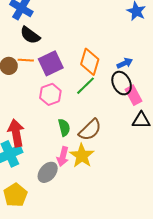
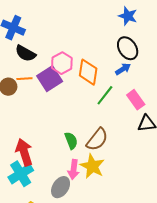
black ellipse: (122, 83) -> (128, 48), moved
green line: (86, 86) -> (105, 95), moved
pink hexagon: (50, 94) -> (62, 63), moved

